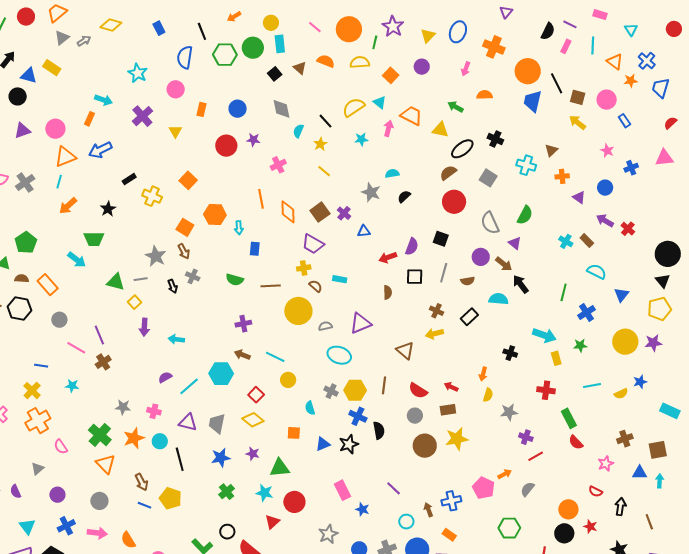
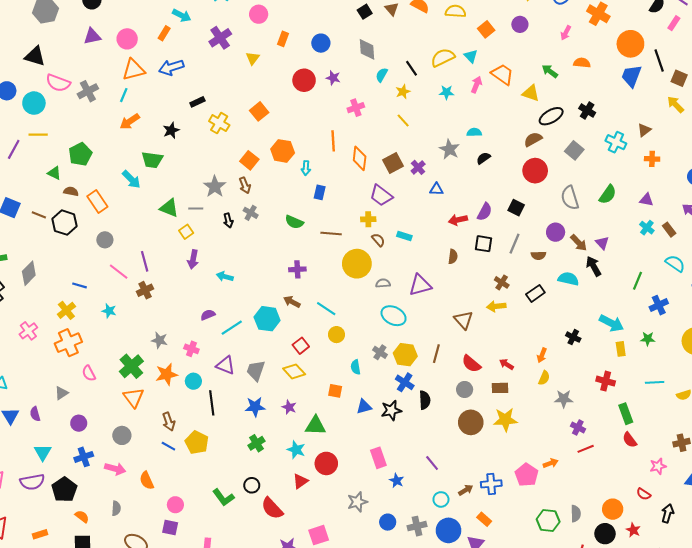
purple triangle: (579, 197) -> (646, 200), moved, turned -32
purple triangle: (515, 243) -> (602, 243), moved
gray semicircle: (528, 489) -> (576, 514), moved, turned 133
brown arrow: (428, 510) -> (466, 490), turned 72

